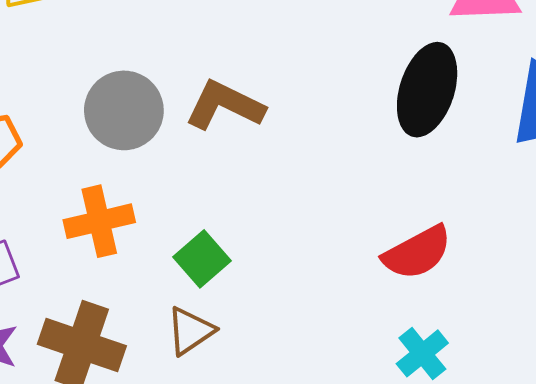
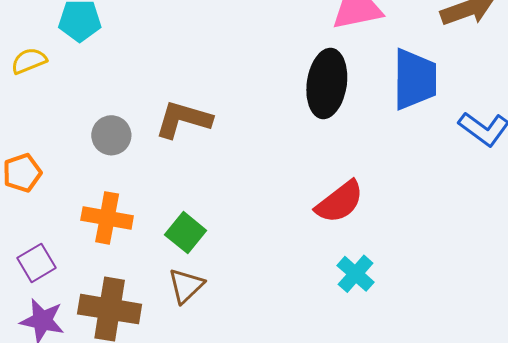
gray circle: (124, 110) -> (111, 135), size x0.7
orange cross: (99, 221) -> (107, 218), turned 33

